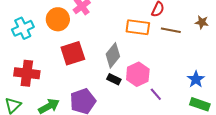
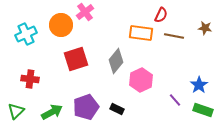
red cross: (27, 73) -> (30, 79), size x0.7
black rectangle: (114, 79) -> (117, 109), moved
purple line: (156, 94) -> (175, 100), moved

